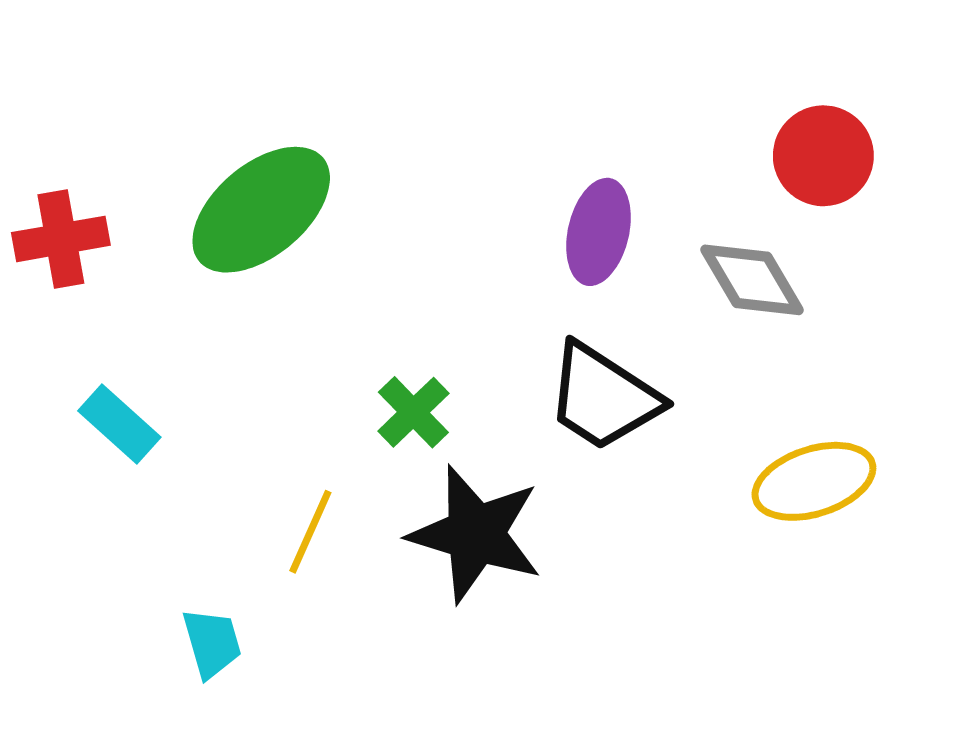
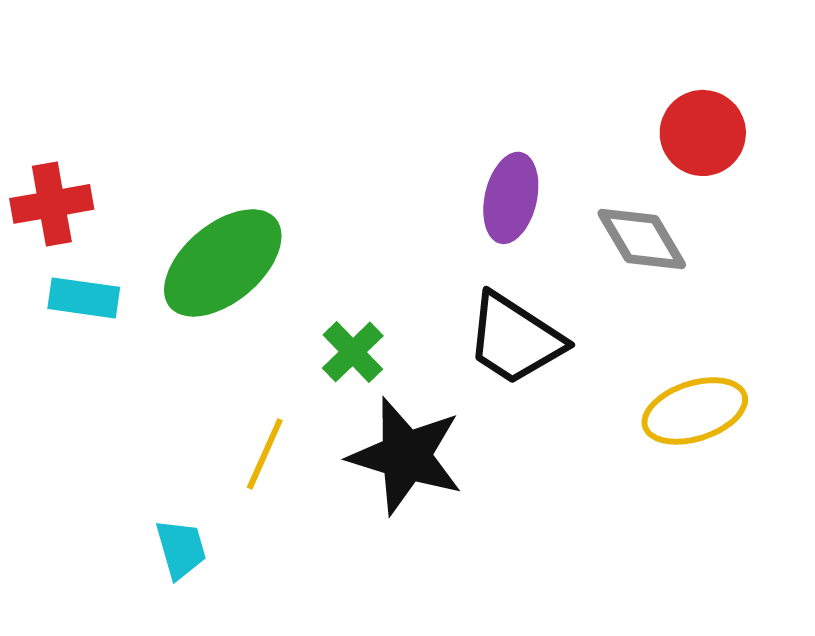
green ellipse: (261, 210) -> (223, 263), moved
cyan rectangle: (119, 424) -> (84, 298), moved, turned -34

